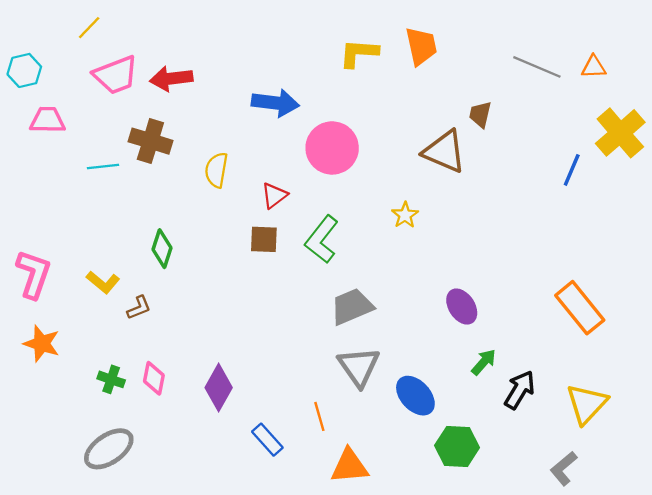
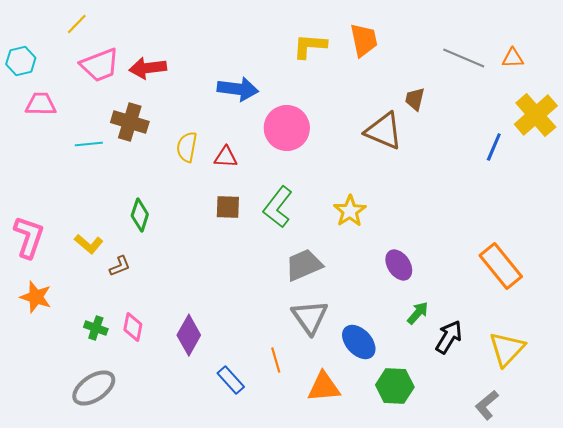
red triangle: (274, 195) -> (226, 157), moved, turned 40
yellow star: (405, 215) -> (350, 211), moved, size x1.4
orange triangle: (349, 466) -> (324, 387), moved

